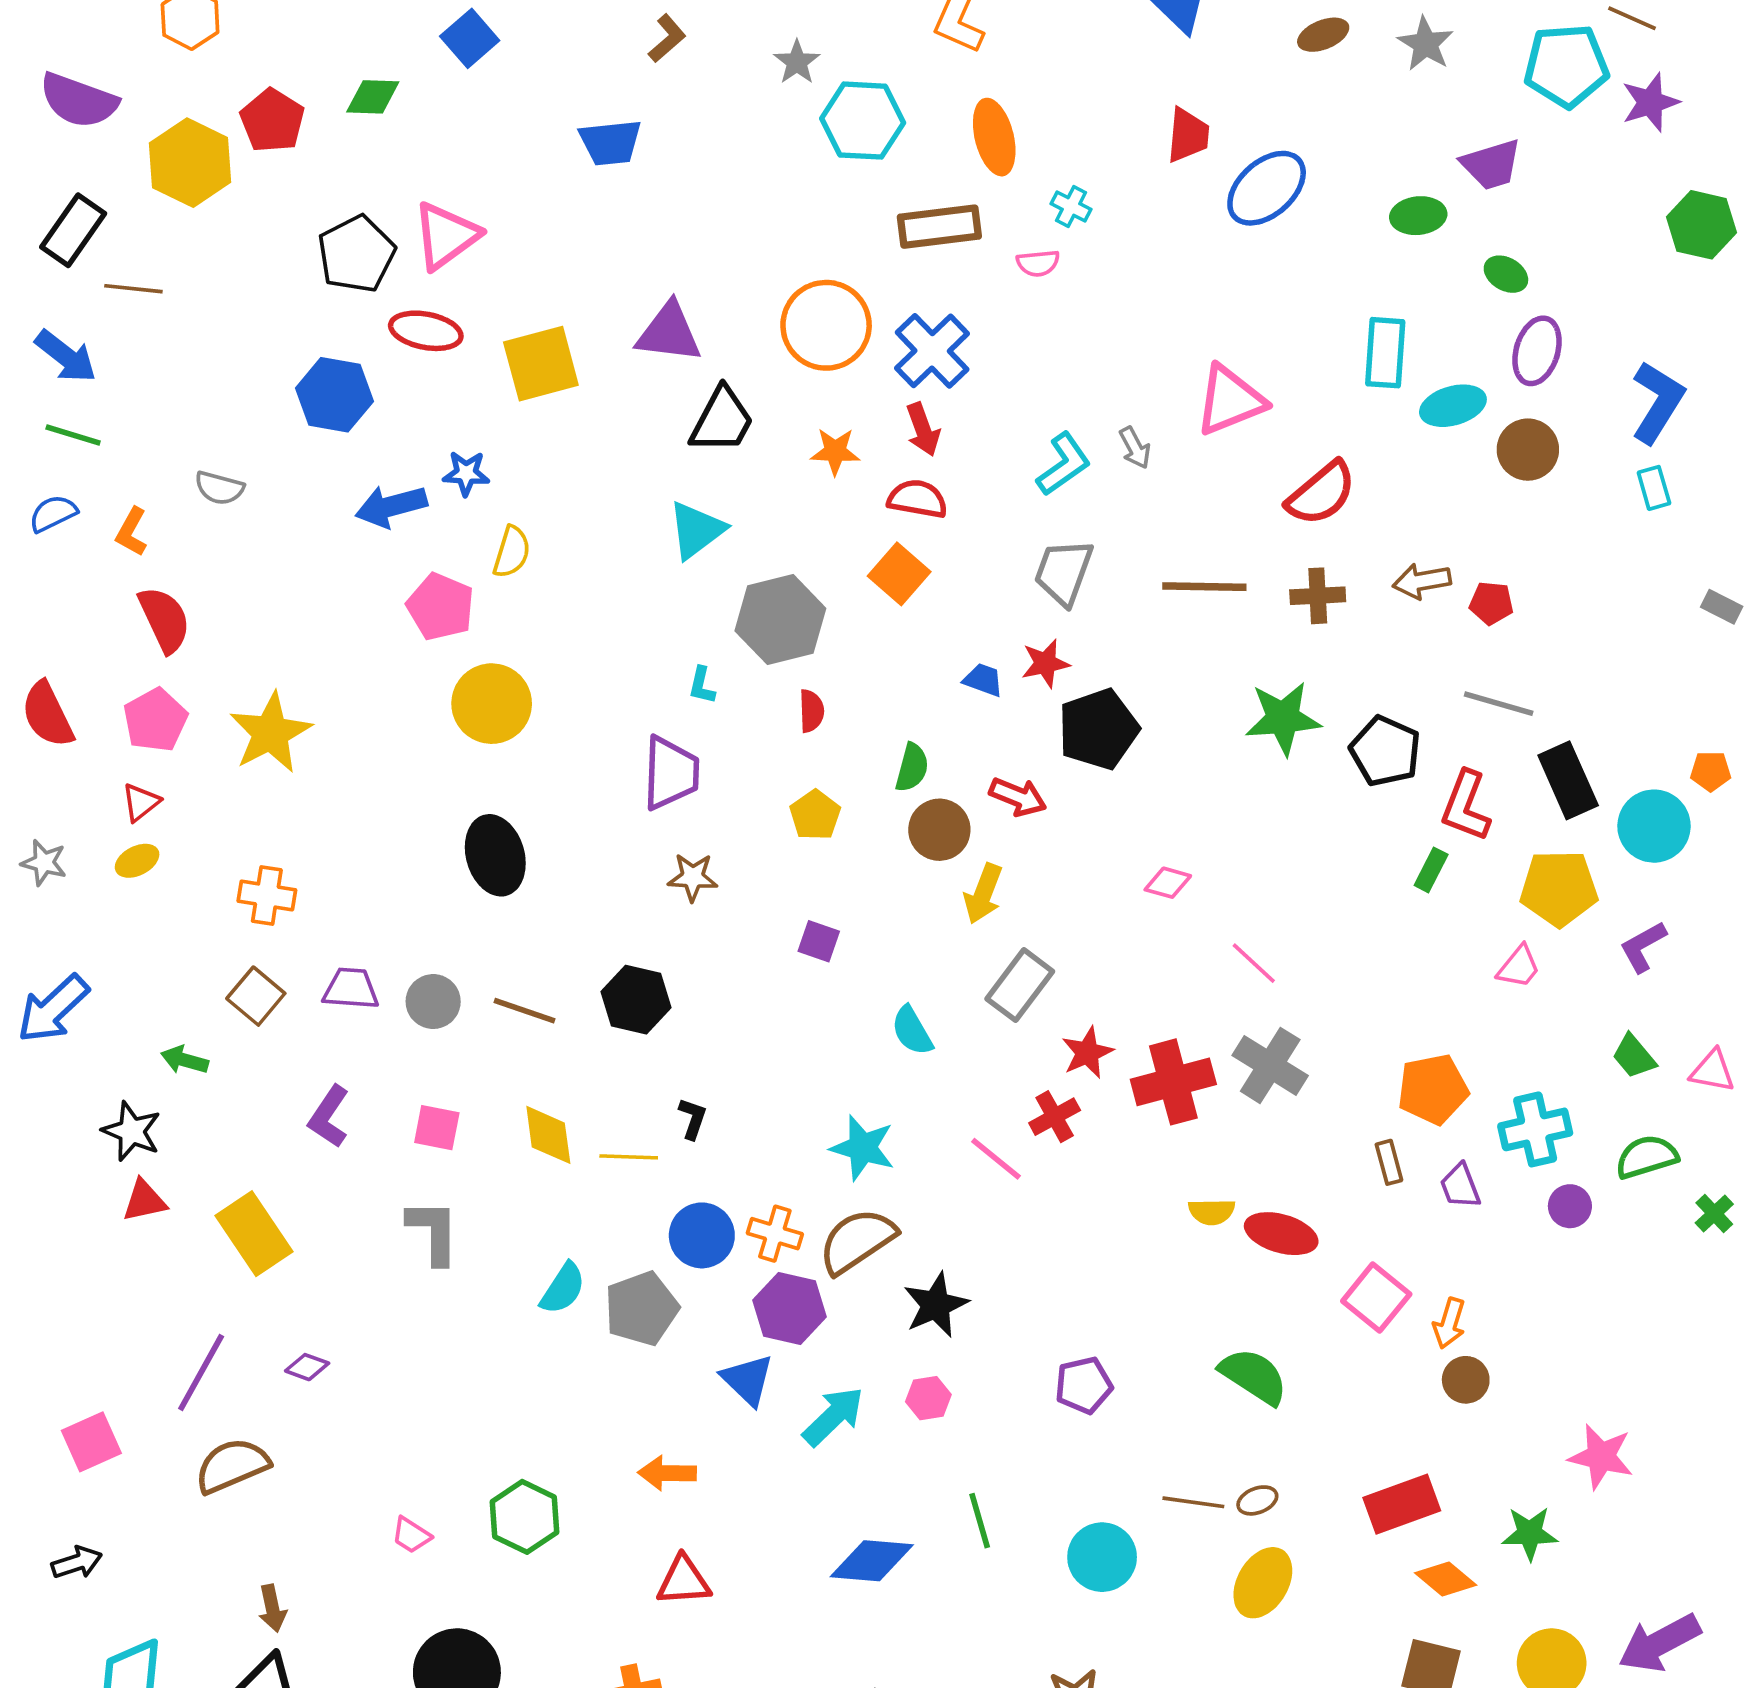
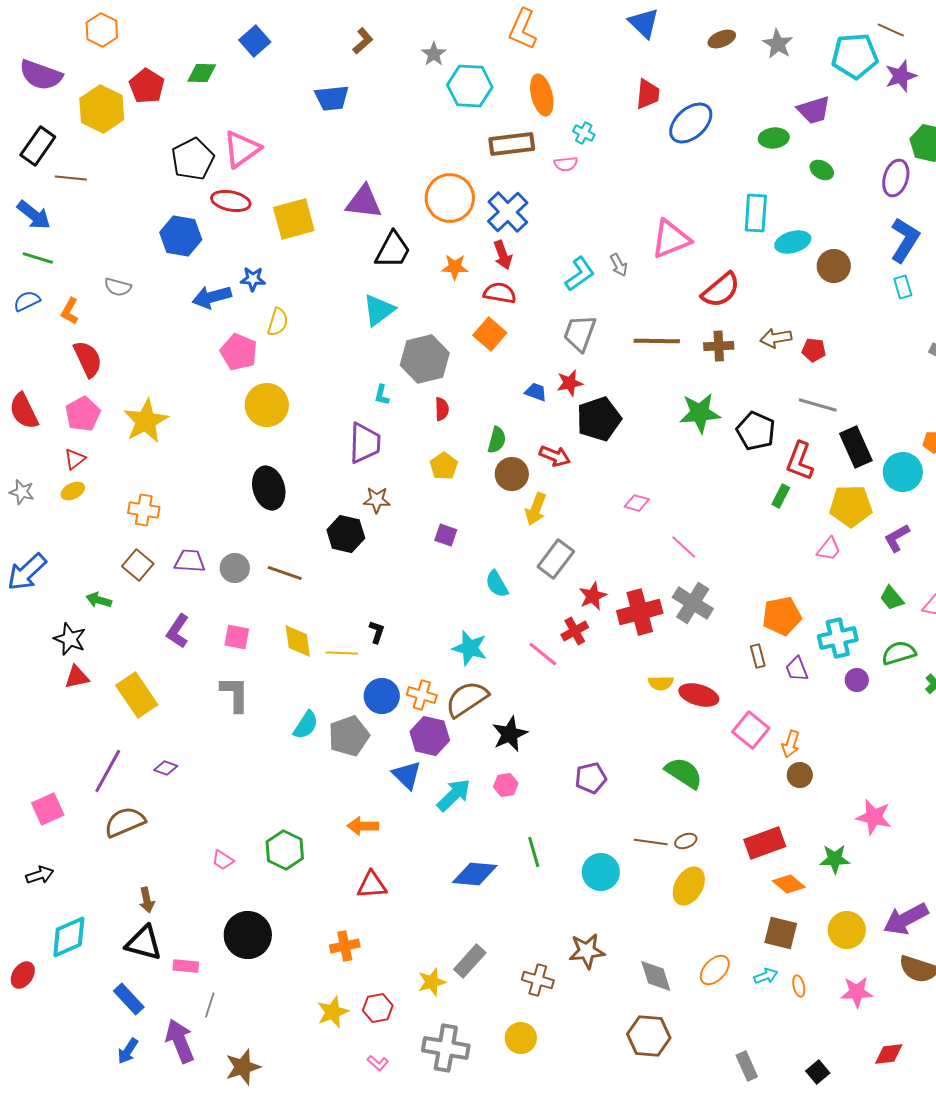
purple ellipse: (1537, 351) -> (896, 178), moved
black hexagon: (636, 1000) -> (346, 534), moved

